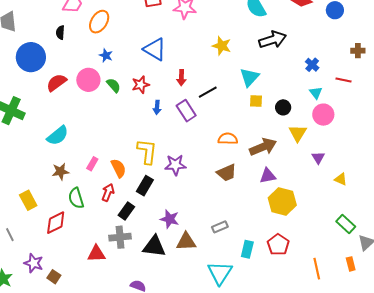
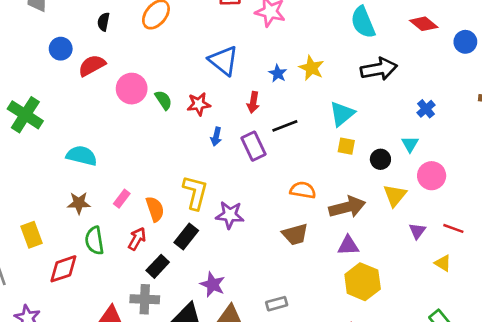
blue star: (106, 55) -> (278, 73), moved
blue circle: (31, 57) -> (61, 49), size x0.6
red line: (344, 80) -> (453, 228), moved
red semicircle: (56, 83) -> (92, 65), moved
cyan triangle: (316, 93) -> (410, 144), moved
cyan semicircle: (58, 136) -> (82, 156), turned -135

